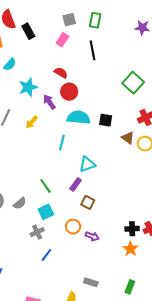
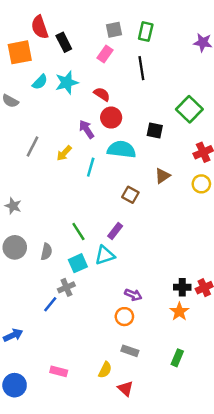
cyan star: (28, 87) -> (67, 83), moved
black square: (106, 120) -> (155, 131), moved
brown triangle: (128, 138) -> (162, 176), moved, turned 48
cyan line: (62, 143) -> (91, 167), moved
cyan triangle: (87, 164) -> (105, 255), moved
brown square: (88, 202) -> (130, 195), moved
gray semicircle: (20, 203) -> (46, 252), turned -40
orange circle: (73, 227) -> (124, 317), moved
blue line: (46, 255) -> (50, 304), moved

